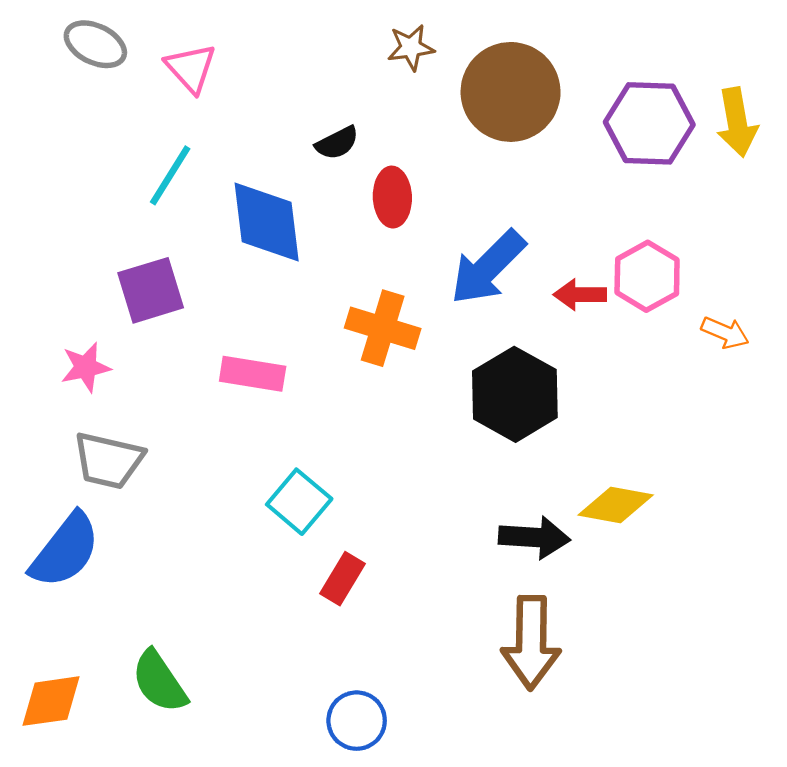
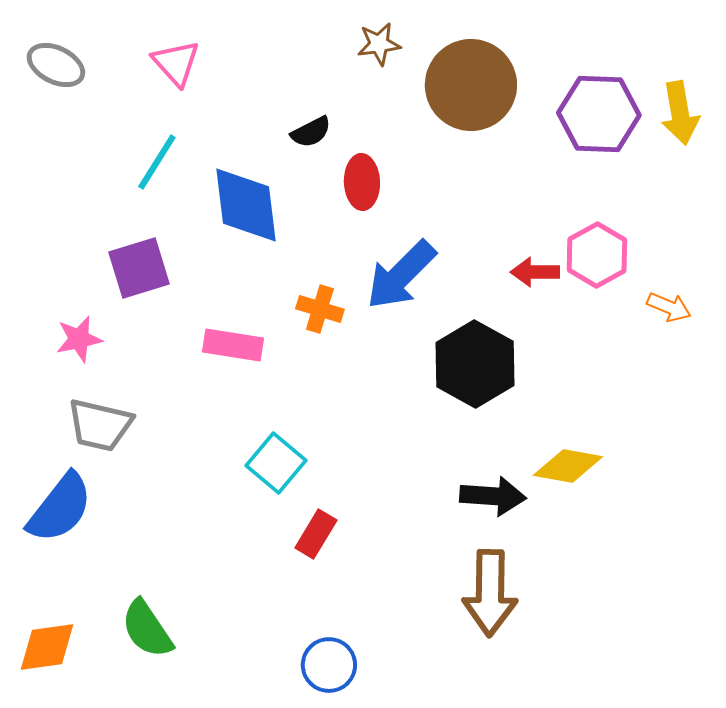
gray ellipse: (95, 44) -> (56, 65), moved
blue arrow: (488, 268) -> (401, 275), moved
orange cross: (383, 328) -> (320, 309), moved, size x0.7

